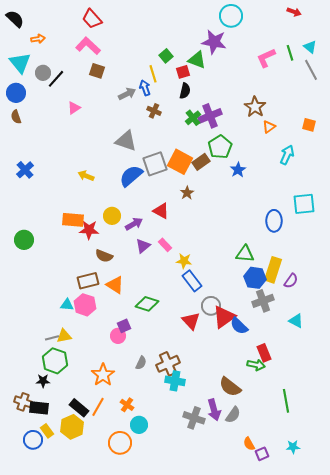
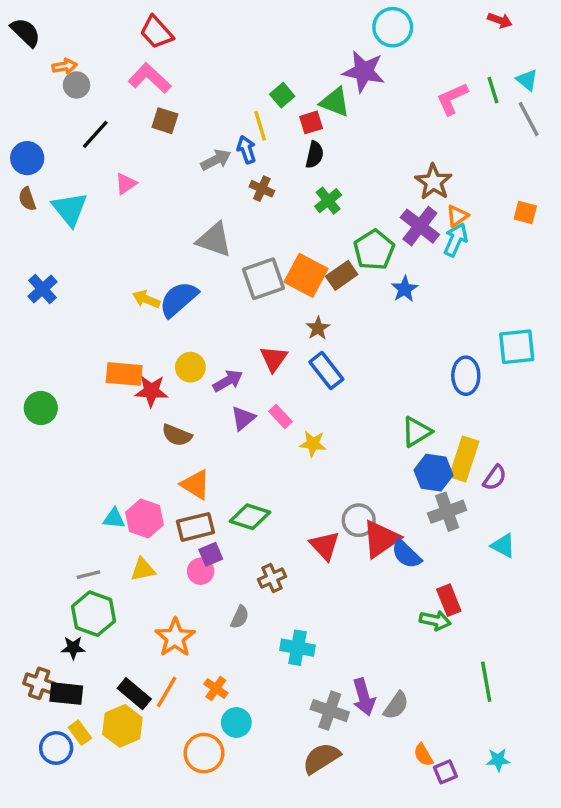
cyan triangle: (20, 63) -> (70, 209), moved
gray circle: (43, 73) -> (76, 85), moved
purple cross: (210, 116) -> (420, 226), moved, turned -30
cyan arrow: (287, 155) -> (456, 240), moved
blue semicircle: (131, 176) -> (178, 299), moved
red triangle: (161, 211) -> (274, 359), turned 36
green triangle: (245, 254) -> (416, 432), turned -36
brown rectangle: (88, 281) -> (196, 527), moved
blue rectangle: (192, 281) -> (326, 371), moved
yellow triangle: (64, 336) -> (143, 569), moved
brown cross: (168, 364) -> (272, 578), moved, size x0.7
brown semicircle: (230, 387) -> (321, 758), moved, turned 110

